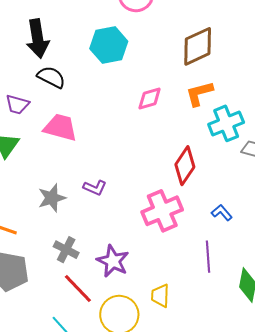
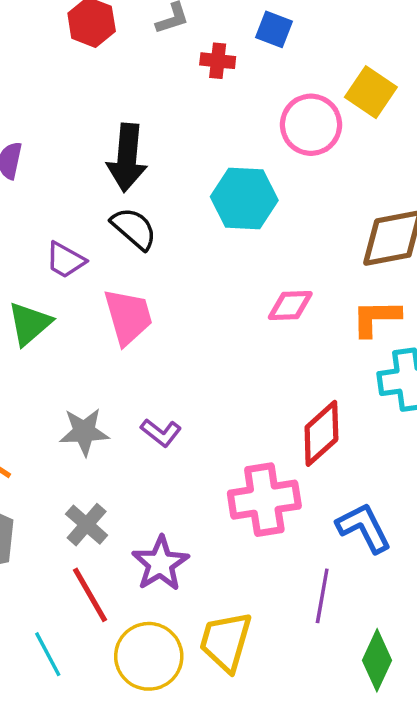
pink trapezoid: (60, 127) -> (128, 317), turned 45
blue L-shape: (222, 213) -> (364, 528), size x1.6
yellow trapezoid: (160, 296) -> (226, 641), size x1.5

